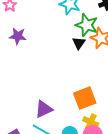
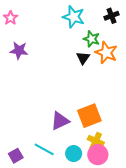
green star: (87, 25) -> (92, 39), size x0.7
purple triangle: (44, 109) -> (60, 121), moved

